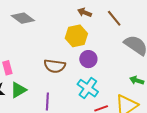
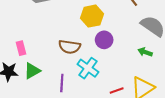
green arrow: (137, 80) -> (145, 52), moved
cyan cross: (88, 88) -> (88, 68), moved

